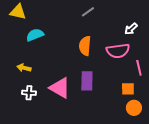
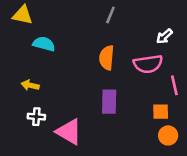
gray line: (88, 12) -> (110, 15), turned -32
cyan semicircle: (35, 35) -> (44, 44), turned 36
pink triangle: (60, 88) -> (69, 132), moved

